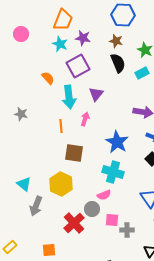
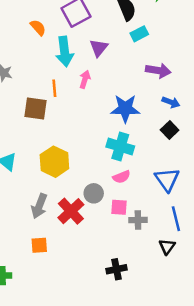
cyan rectangle: (142, 73) -> (139, 34), moved
blue star: (117, 142) -> (125, 109), turned -30
brown square: (74, 153) -> (35, 109), moved
pink semicircle: (104, 195) -> (122, 177), moved
gray arrow: (36, 206) -> (39, 206), moved

